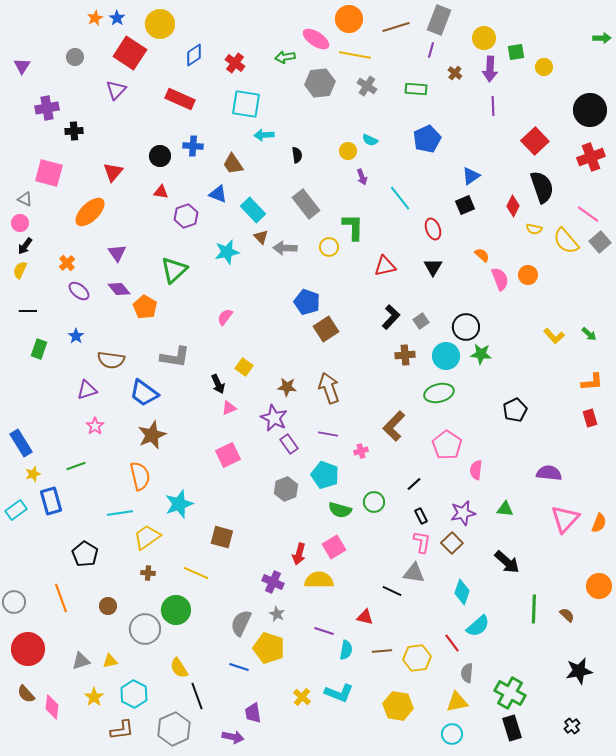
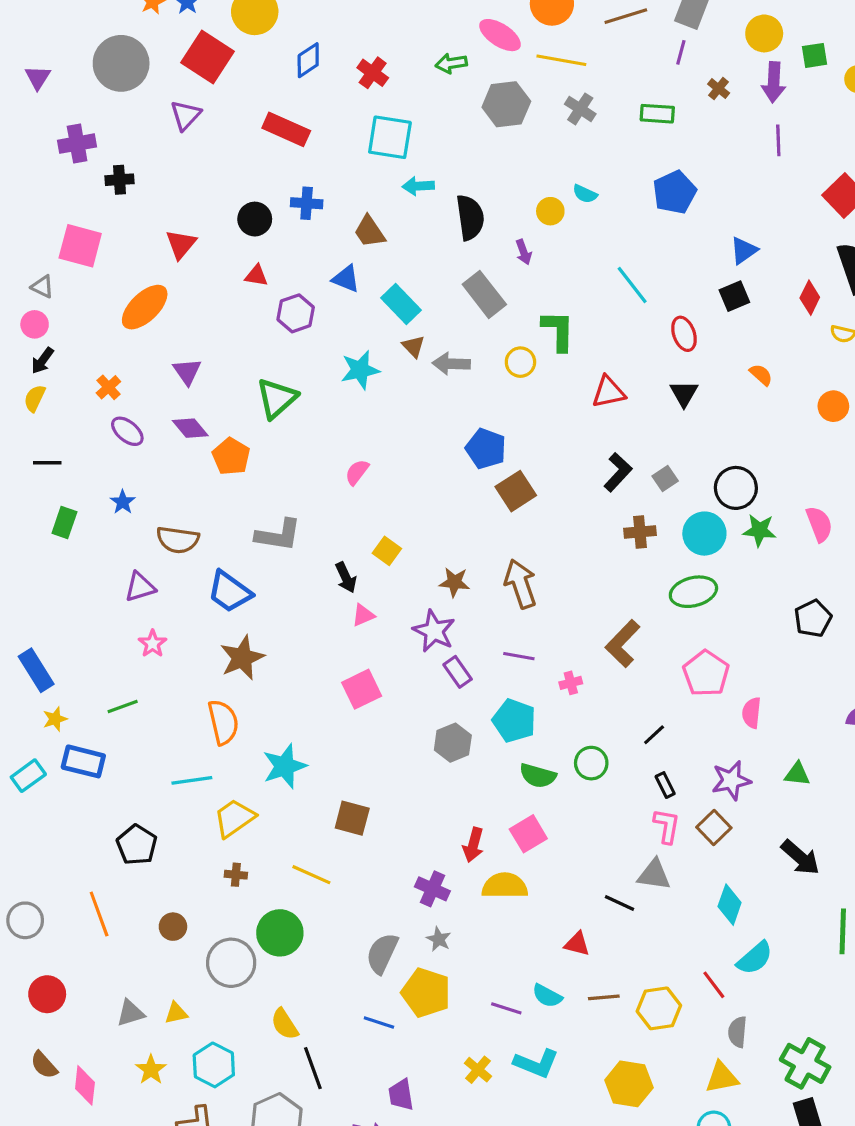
gray circle: (75, 57) -> (121, 63), size x2.0
black semicircle: (297, 155) -> (470, 217), size x1.8
purple arrow: (362, 177) -> (524, 252), moved
pink semicircle: (500, 279) -> (819, 524), moved
blue rectangle: (51, 501) -> (83, 761), turned -60
purple line: (324, 631) -> (506, 1008), moved
red circle: (28, 649) -> (47, 994), size x0.7
cyan semicircle: (346, 650) -> (547, 996), turned 108

